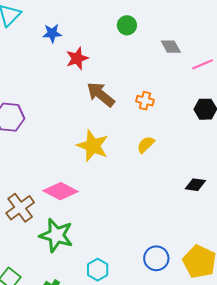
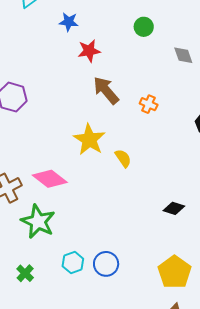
yellow semicircle: (146, 145) -> (123, 158), moved, turned 90
black diamond: (195, 185) -> (174, 208), moved
blue circle: (156, 258) -> (106, 264), moved

